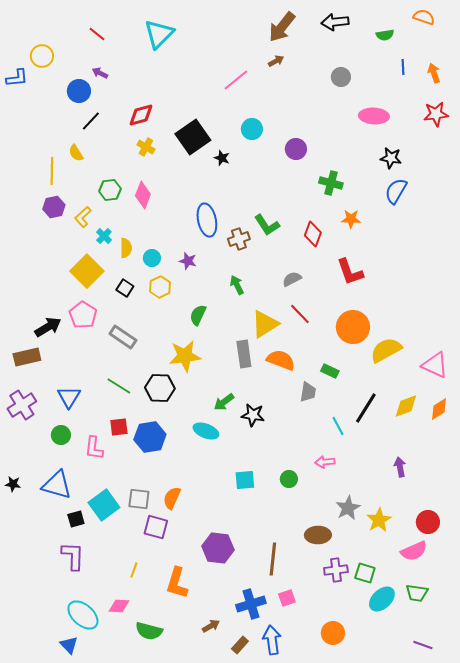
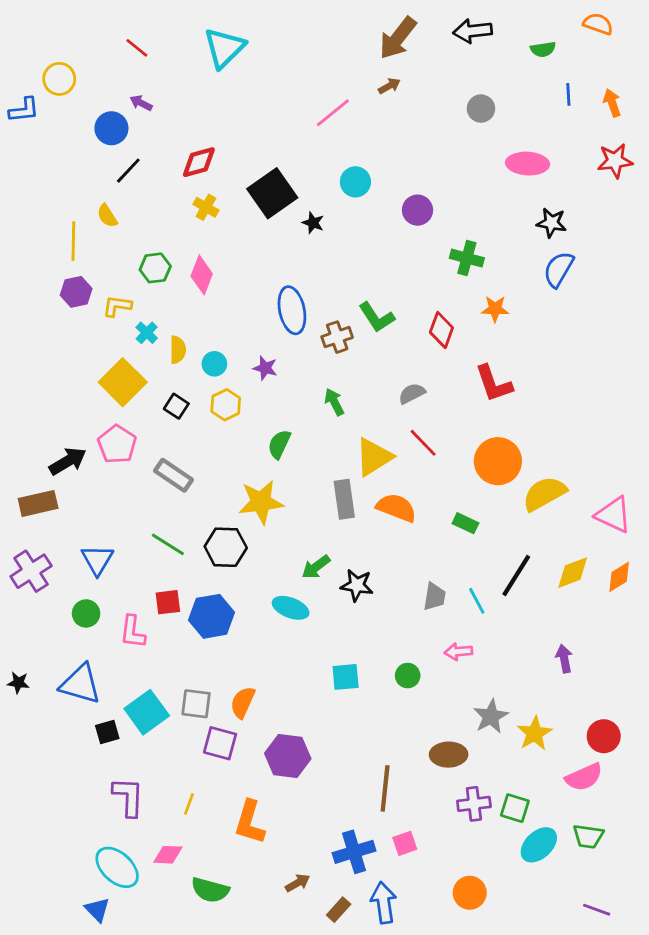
yellow L-shape: (83, 217) -> (117, 306), turned 50
gray trapezoid: (308, 392) -> (434, 597), moved
purple hexagon: (218, 548) -> (288, 756), moved
purple L-shape: (73, 556) -> (128, 797), moved

